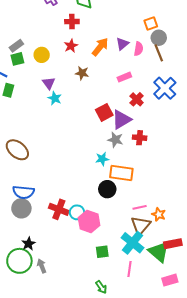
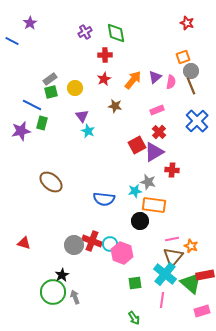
red cross: (137, 99) -> (159, 132), moved
gray star: (115, 140) -> (148, 182), moved
blue semicircle: (23, 192) -> (104, 199), moved
gray circle: (21, 208) -> (74, 245), moved

